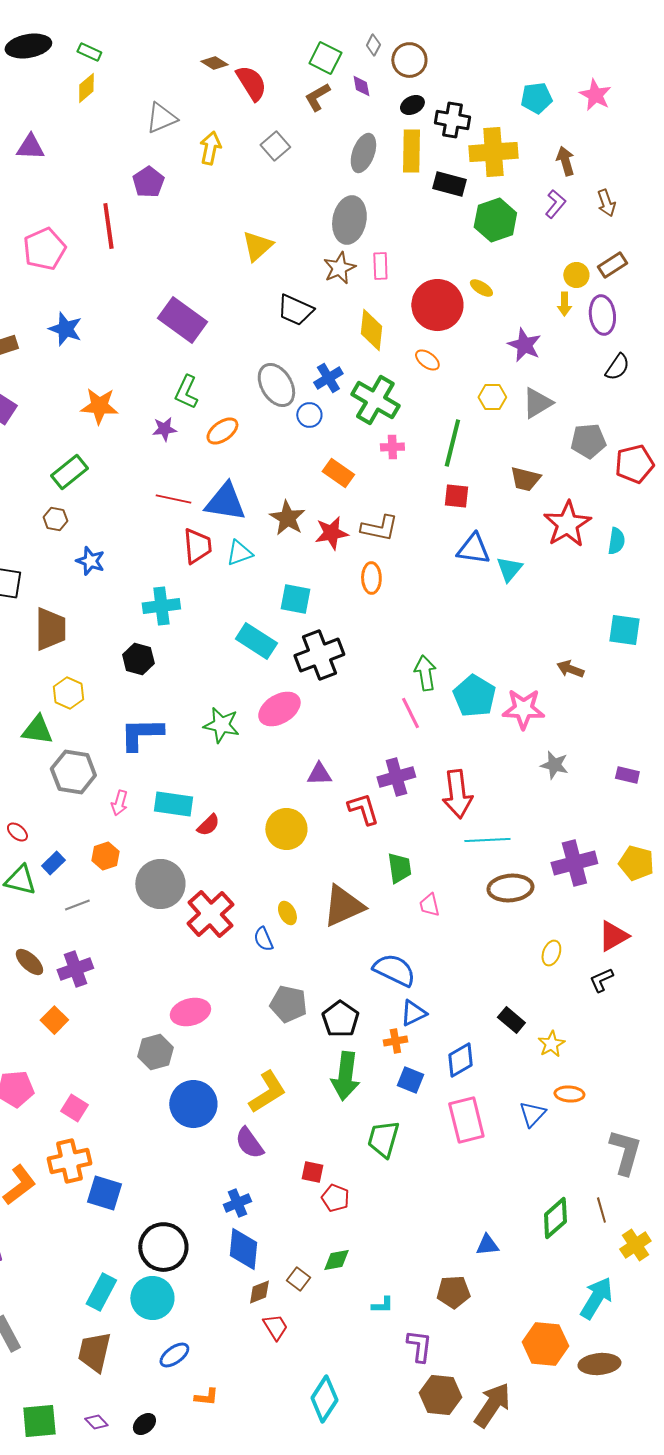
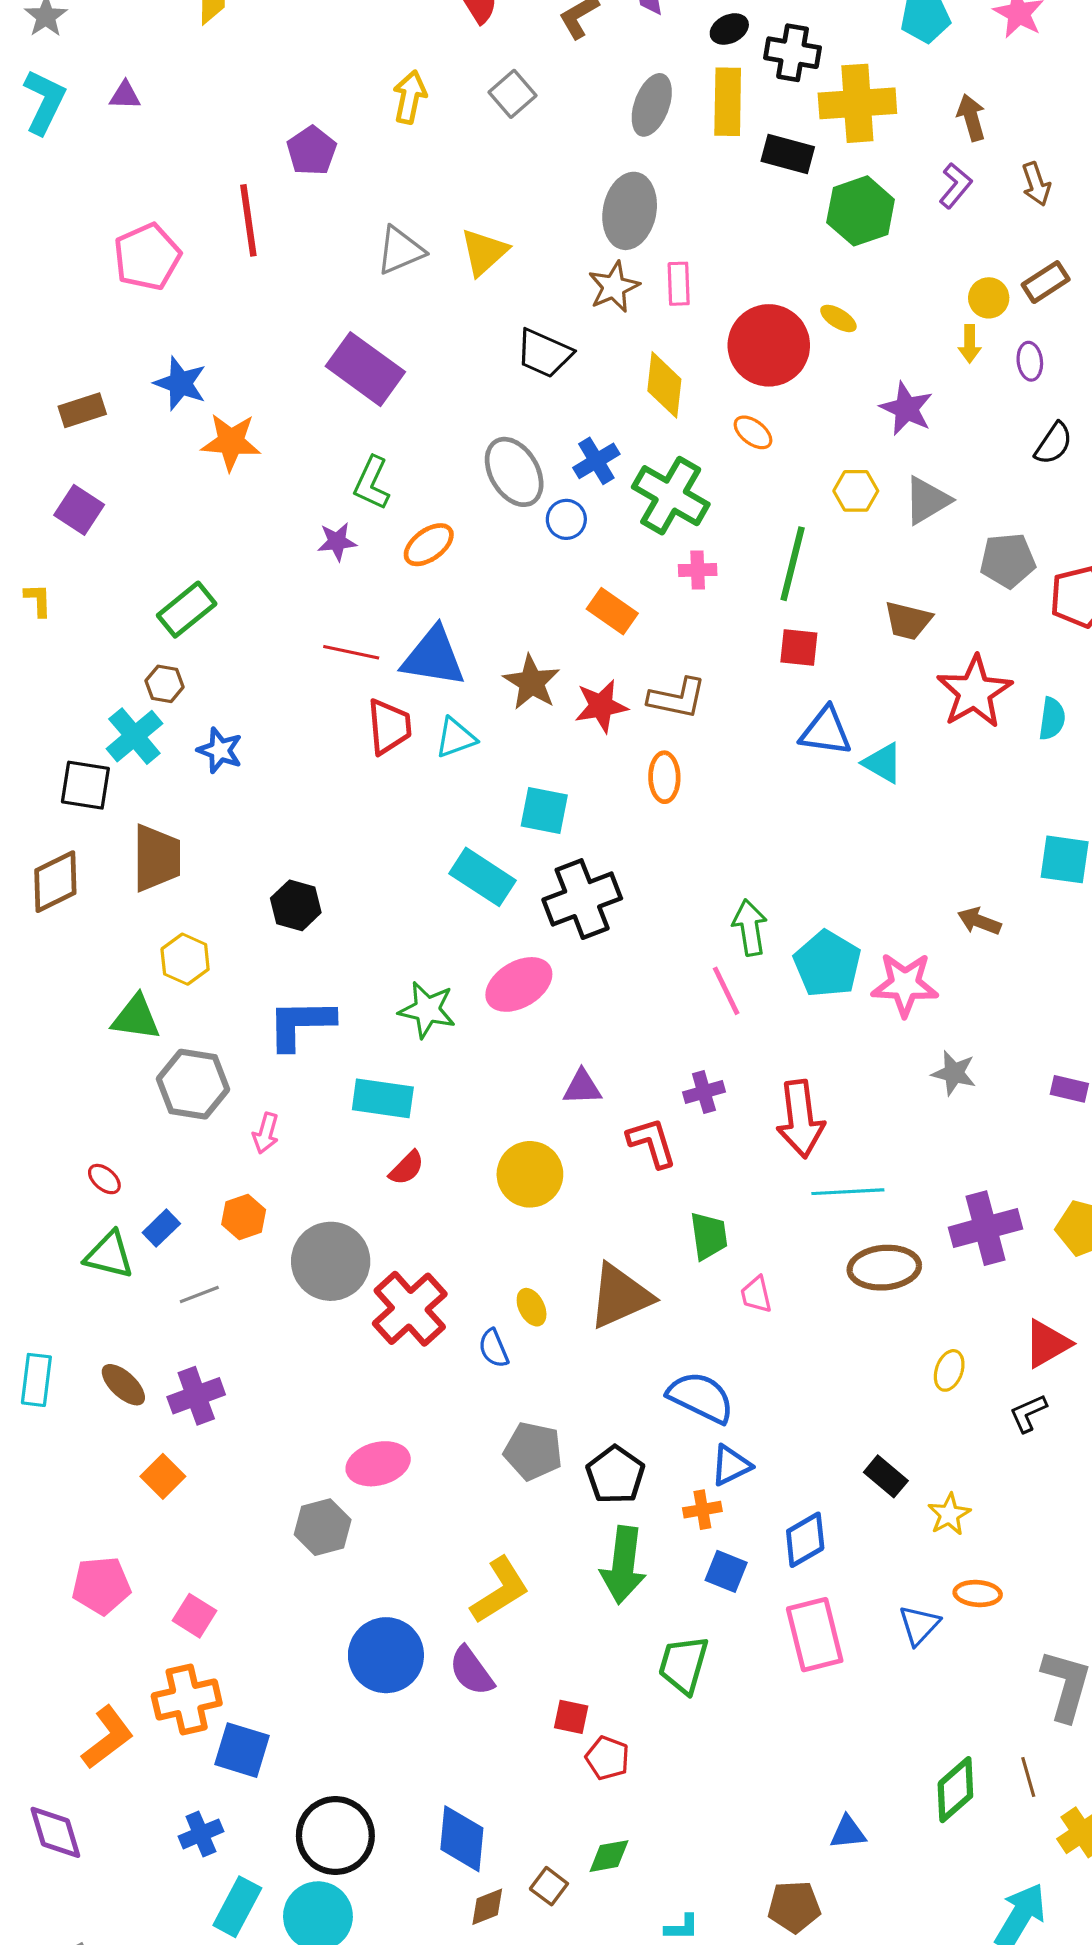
gray triangle: (161, 118) -> (400, 250), moved
purple triangle: (30, 147) -> (125, 95), size x0.7
purple ellipse: (602, 315) -> (1030, 361), size x0.6
orange star: (99, 406) -> (231, 442), moved
cyan triangle: (509, 569) -> (883, 763), turned -40
cyan cross: (161, 606) -> (134, 736), moved, turned -33
purple cross: (396, 777) -> (704, 1092), size x0.7
cyan rectangle: (173, 804) -> (383, 1098), moved
blue circle: (193, 1104) -> (386, 1655), moved
blue cross: (237, 1203) -> (201, 1834), moved

